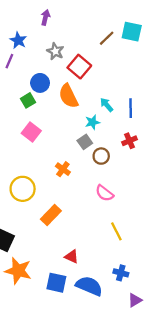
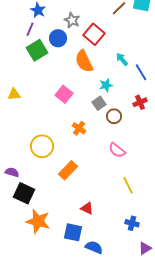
blue circle: (40, 83) -> (58, 38), moved
green square: (28, 100) -> (37, 50), moved, size x1.5
cyan arrow: (107, 105) -> (122, 59), moved
blue line: (131, 108) -> (141, 72), turned -30
pink square: (31, 132) -> (64, 94), moved
blue semicircle: (89, 286) -> (94, 247), moved, size x0.7

